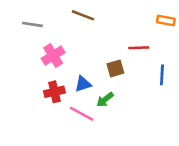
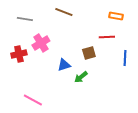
orange rectangle: (166, 21) -> (116, 16), moved
red cross: (54, 92) -> (19, 54), moved
pink line: (82, 114) -> (33, 100), moved

